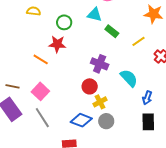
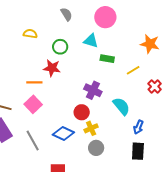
green rectangle: (112, 31) -> (107, 59), turned -32
orange line: (41, 59) -> (34, 82), turned -35
pink square: (40, 91) -> (33, 104), moved
blue diamond: (81, 120) -> (63, 134), moved

